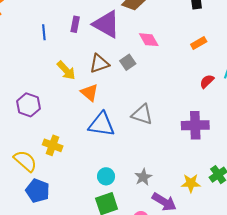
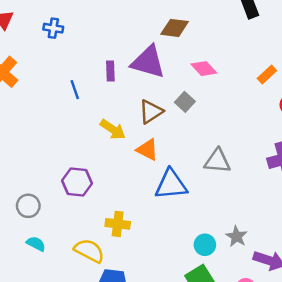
orange rectangle: (199, 43) -> (267, 74), moved
cyan circle: (106, 176) -> (205, 245), moved

